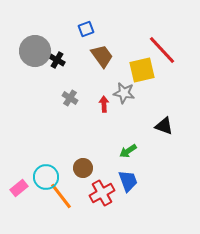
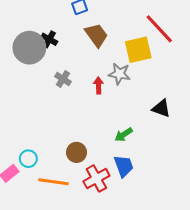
gray circle: (35, 51) -> (29, 48), moved
cyan circle: (46, 177) -> (28, 159), moved, size x0.7
orange line: (61, 196) -> (53, 182), turned -44

